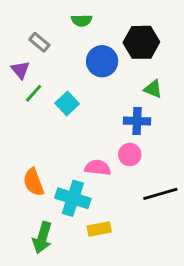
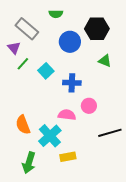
gray rectangle: (39, 42) -> (27, 29), size x1.6
blue cross: (137, 121) -> (72, 83), moved
cyan cross: (73, 198) -> (50, 136), turned 30

